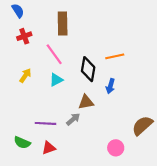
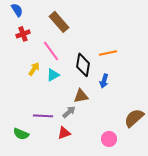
brown rectangle: (63, 23) -> (59, 22), turned -40
yellow arrow: (25, 76) -> (34, 69), moved
red triangle: (49, 148) -> (64, 133), moved

